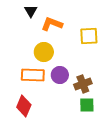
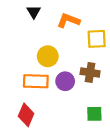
orange L-shape: (52, 24) -> (68, 20), moved
brown cross: (83, 84) -> (90, 73), moved, turned 30

